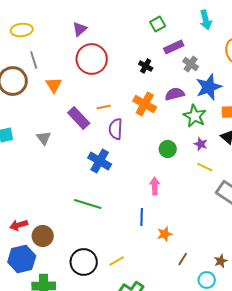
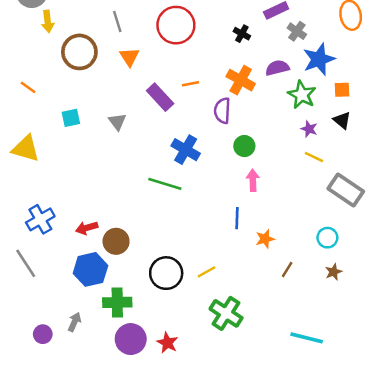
gray line: (34, 60) -> (117, 21), moved
purple semicircle: (116, 129) -> (222, 111), moved
green circle: (168, 149) -> (244, 146), moved
green line: (88, 204) -> (165, 184), moved
cyan circle: (207, 280) -> (327, 238), moved

